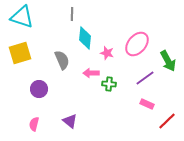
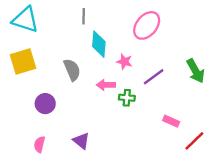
pink ellipse: (137, 44) -> (147, 25), moved
purple line: (145, 78) -> (154, 77), moved

